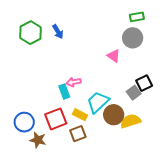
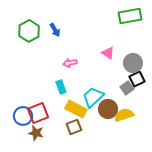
green rectangle: (137, 17) -> (130, 16), size x1.6
gray circle: (133, 38) -> (133, 63), moved
pink arrow: (74, 82) -> (70, 63), moved
yellow rectangle: (80, 115) -> (76, 109), size x1.5
red square: (56, 119) -> (38, 113), moved

